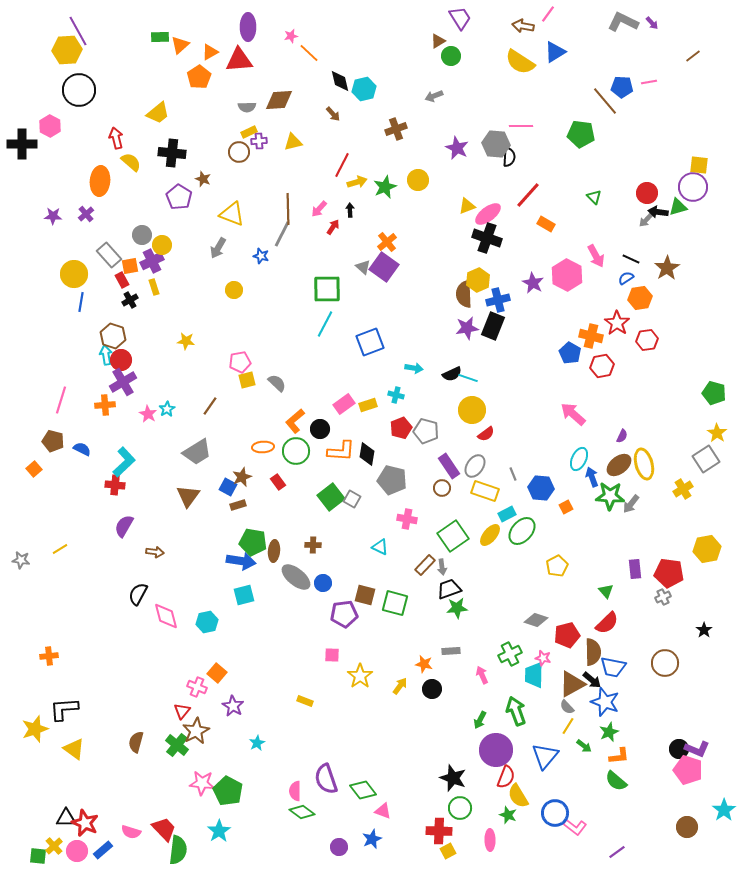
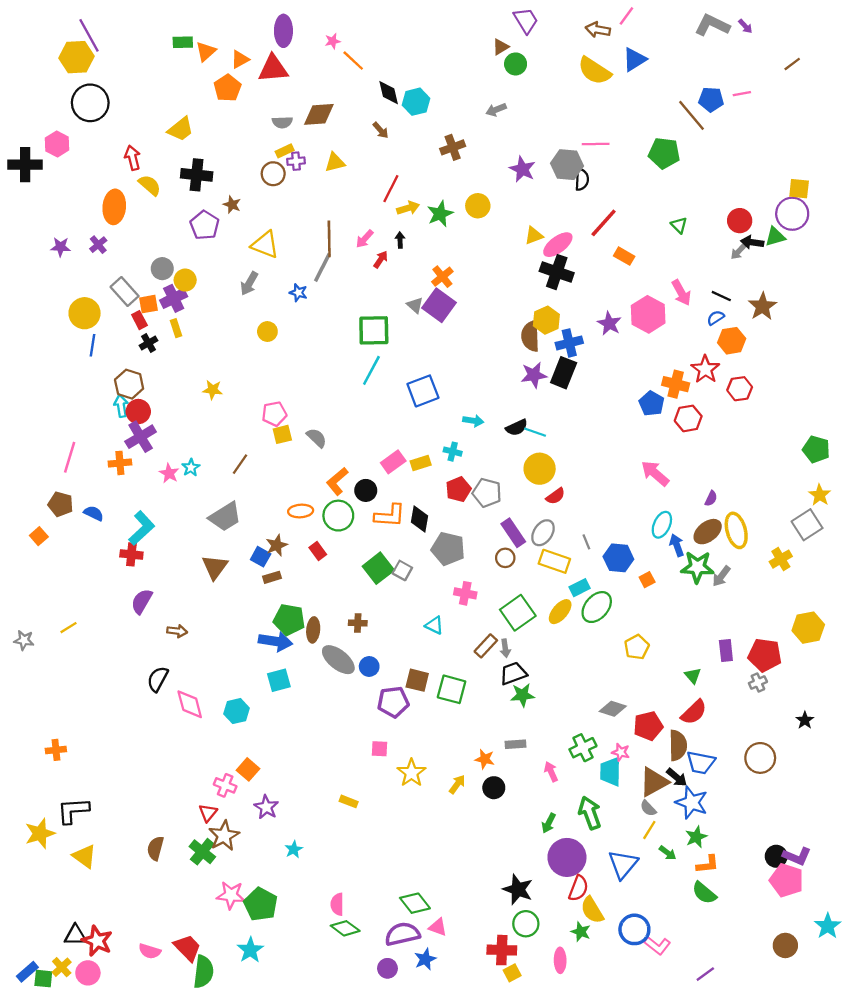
purple semicircle: (326, 779) -> (402, 934), moved, turned 96
blue rectangle: (103, 850) -> (27, 972), moved

